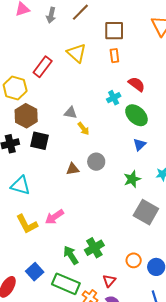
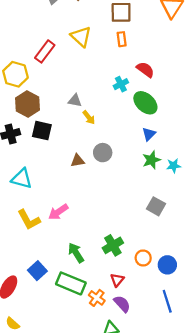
green star: (132, 179) -> (151, 160), moved
gray square: (146, 212) -> (156, 206), size x0.7
green cross: (94, 248) -> (113, 245), moved

